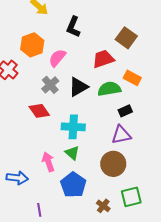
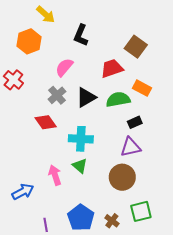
orange hexagon: (32, 45) -> (29, 41), moved
blue arrow: (17, 178) -> (23, 192), turned -35
blue pentagon: (73, 185) -> (81, 218), moved

